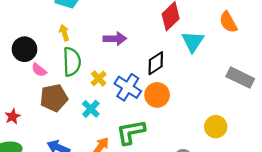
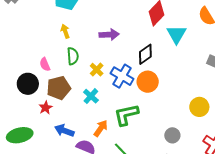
black circle: (24, 49) -> (28, 84), moved
green semicircle: (72, 62) -> (73, 56), size x0.7
pink semicircle: (39, 70) -> (45, 64), turned 32
red star: (13, 116) -> (46, 108), moved

